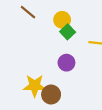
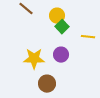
yellow star: (35, 86) -> (34, 59), moved

